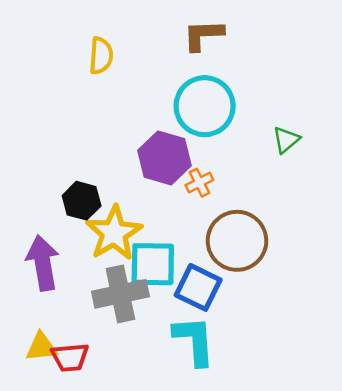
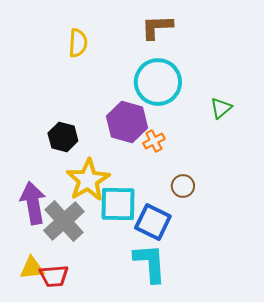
black hexagon: (82, 201) -> (63, 137), moved
brown circle: (237, 241) -> (183, 186), size x0.5
gray cross: (120, 294) -> (64, 221), moved, turned -30

